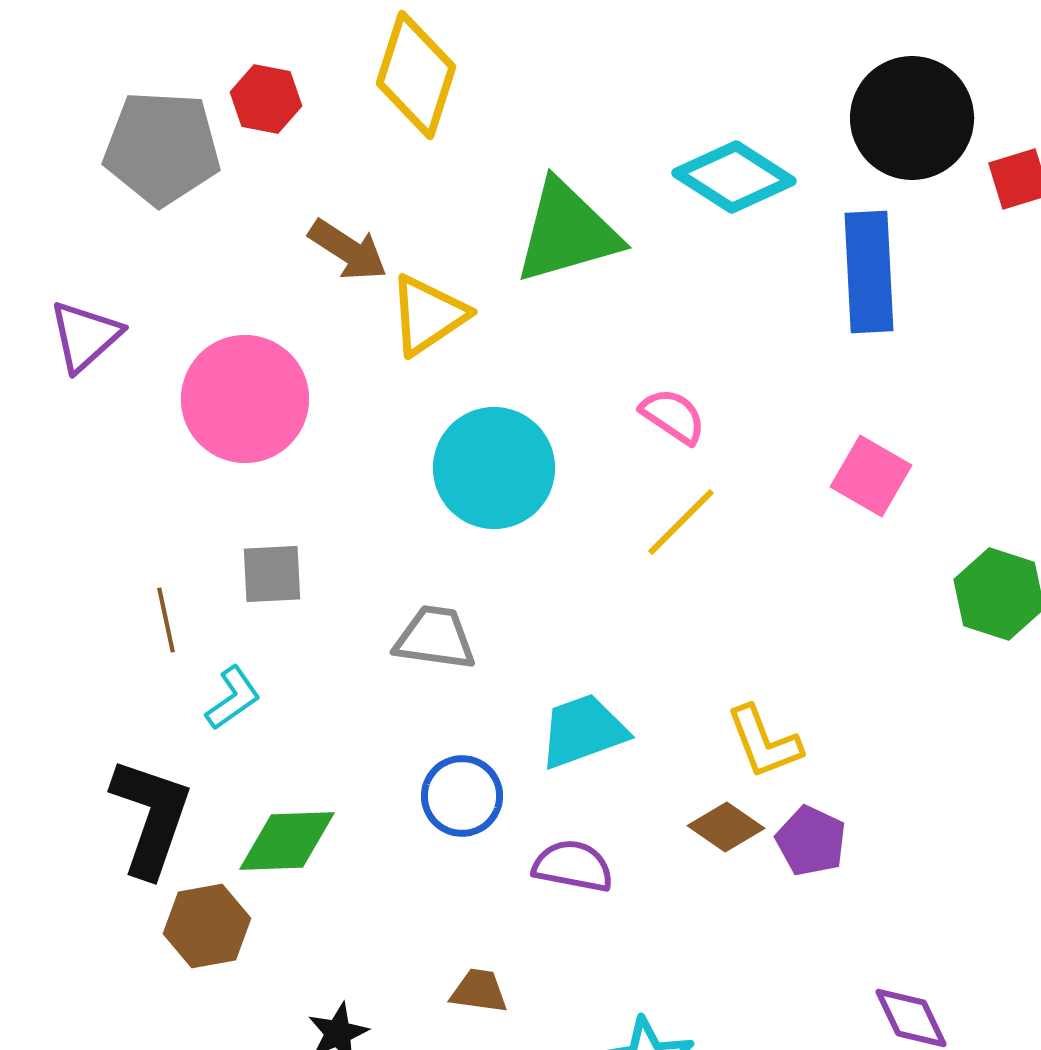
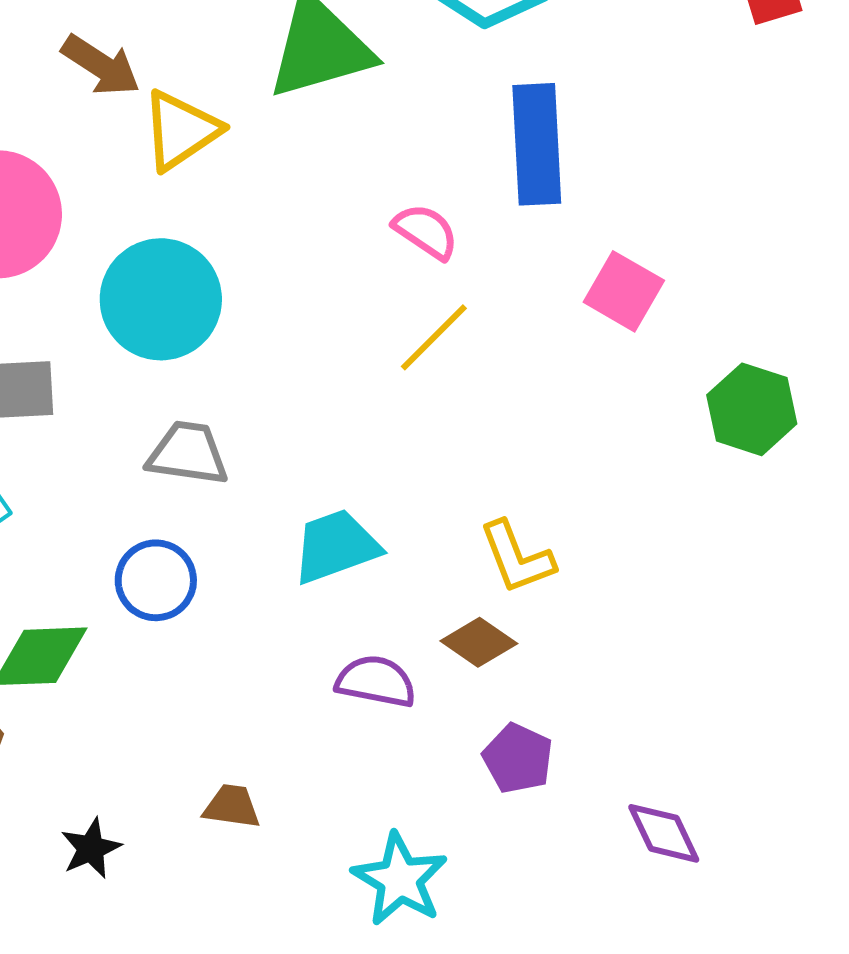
blue rectangle: (869, 272) -> (537, 144), moved
cyan circle: (494, 468) -> (161, 299), moved
blue circle: (462, 796) -> (156, 580), moved
purple pentagon: (811, 841) -> (518, 758), moved
purple semicircle: (573, 866) -> (376, 681), moved

